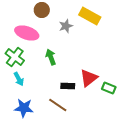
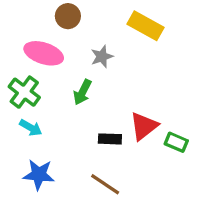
gray star: (66, 26) -> (102, 57), moved
green arrow: (51, 57) -> (82, 92), turned -133
cyan arrow: (19, 79) -> (31, 128), turned -32
brown line: (58, 105) -> (105, 184), moved

